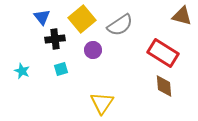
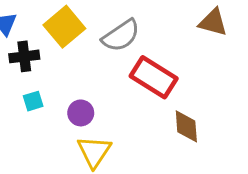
purple circle: (93, 50) -> (81, 113), moved
red rectangle: (163, 53) -> (154, 77), moved

